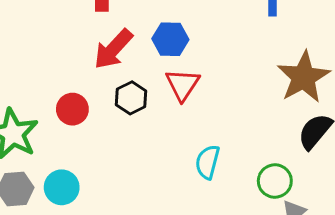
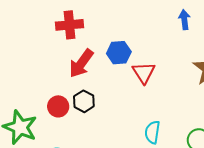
red triangle: (183, 85) -> (144, 73), moved
black hexagon: (131, 98) -> (84, 101), moved

